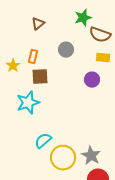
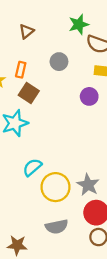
brown square: (40, 77) -> (29, 93), turned 36

